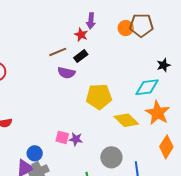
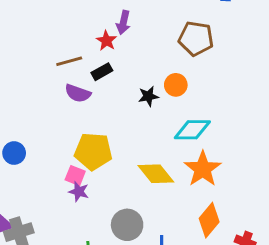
orange circle: (126, 28) -> (176, 85), moved
black star: (164, 65) -> (148, 96), moved
yellow pentagon: (99, 97) -> (93, 151), moved
pink square: (62, 137) -> (75, 176), moved
blue circle: (35, 153) -> (14, 153), moved

